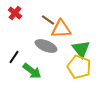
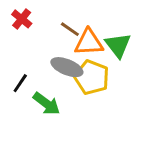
green triangle: (81, 49) -> (118, 45), moved
yellow pentagon: (79, 67) -> (92, 77), moved

